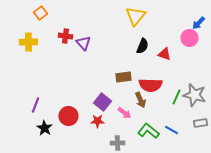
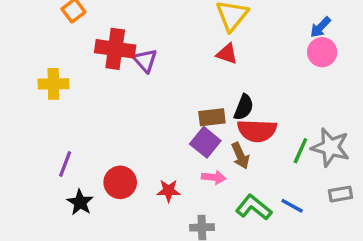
blue arrow: (198, 23) -> (320, 27), moved
red cross: (65, 36) -> (115, 49), size x1.6
yellow cross: (28, 42) -> (53, 84), moved
black semicircle: (142, 46) -> (244, 107), moved
red triangle: (164, 54) -> (227, 54), moved
purple square: (102, 102) -> (205, 142), moved
pink arrow: (124, 113) -> (214, 177), turned -32

